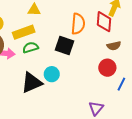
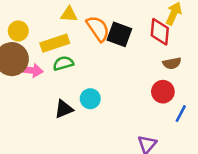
orange semicircle: (78, 24) -> (98, 29), moved, turned -40
black square: (64, 45) -> (119, 34), moved
black triangle: (32, 83) -> (64, 109), size x0.7

